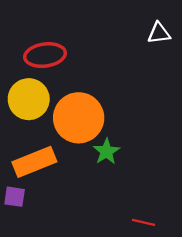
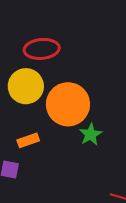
orange rectangle: (34, 162) -> (28, 140), size x0.6

